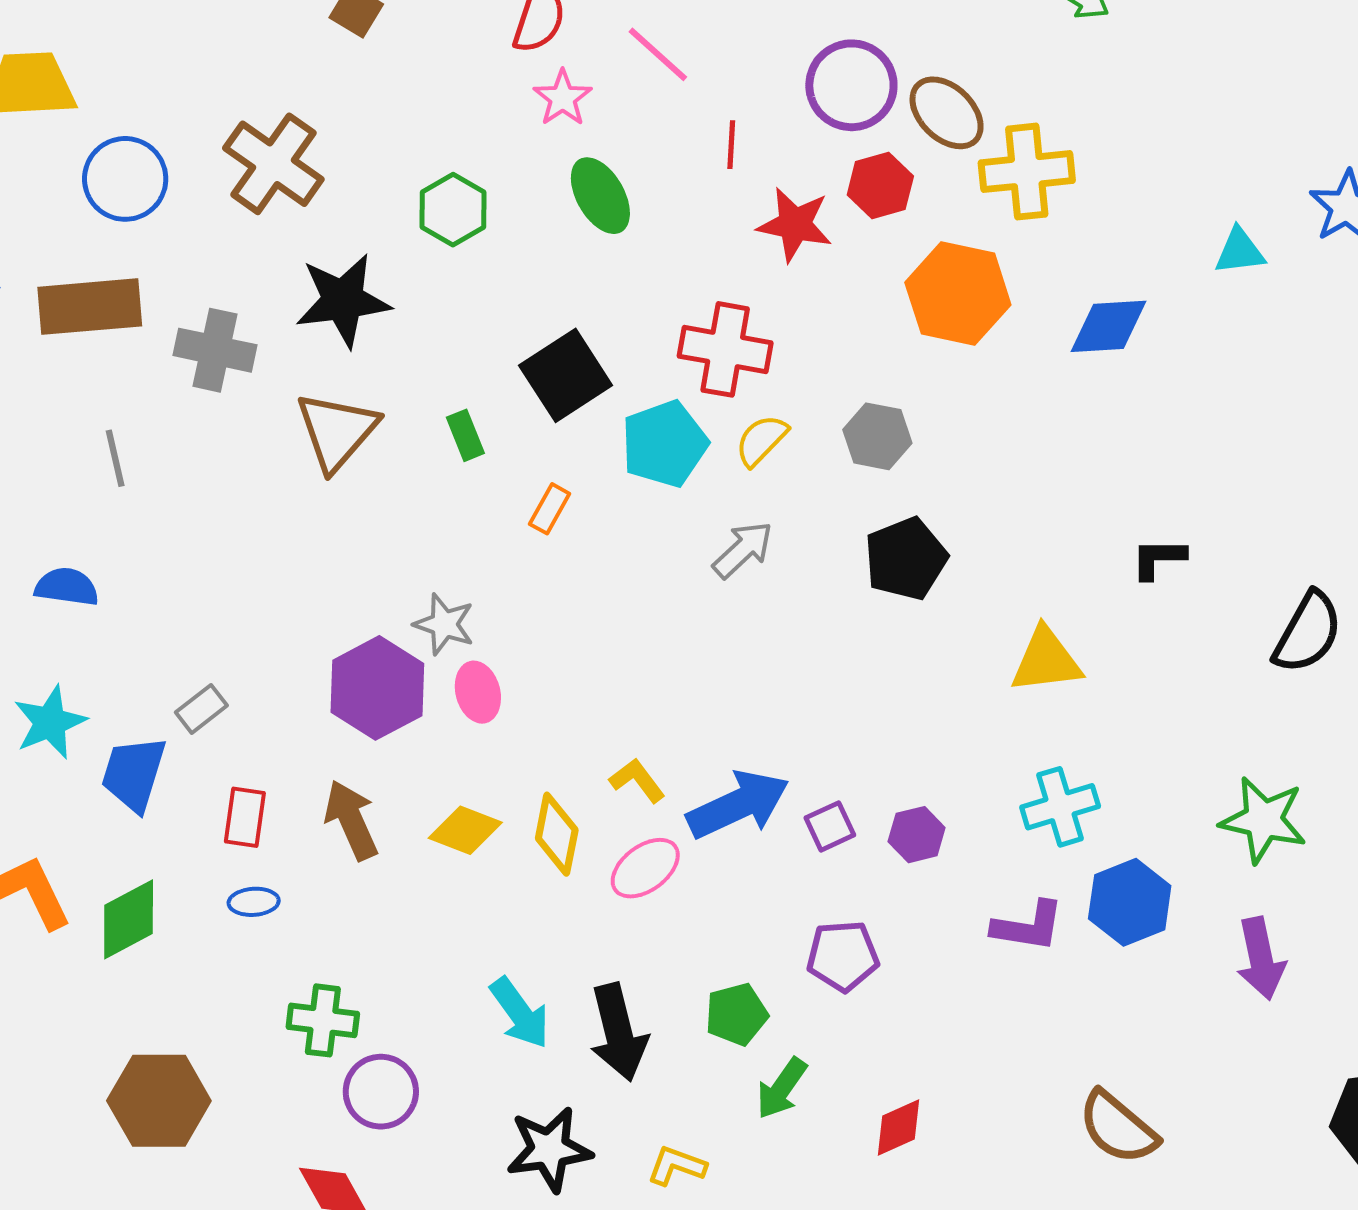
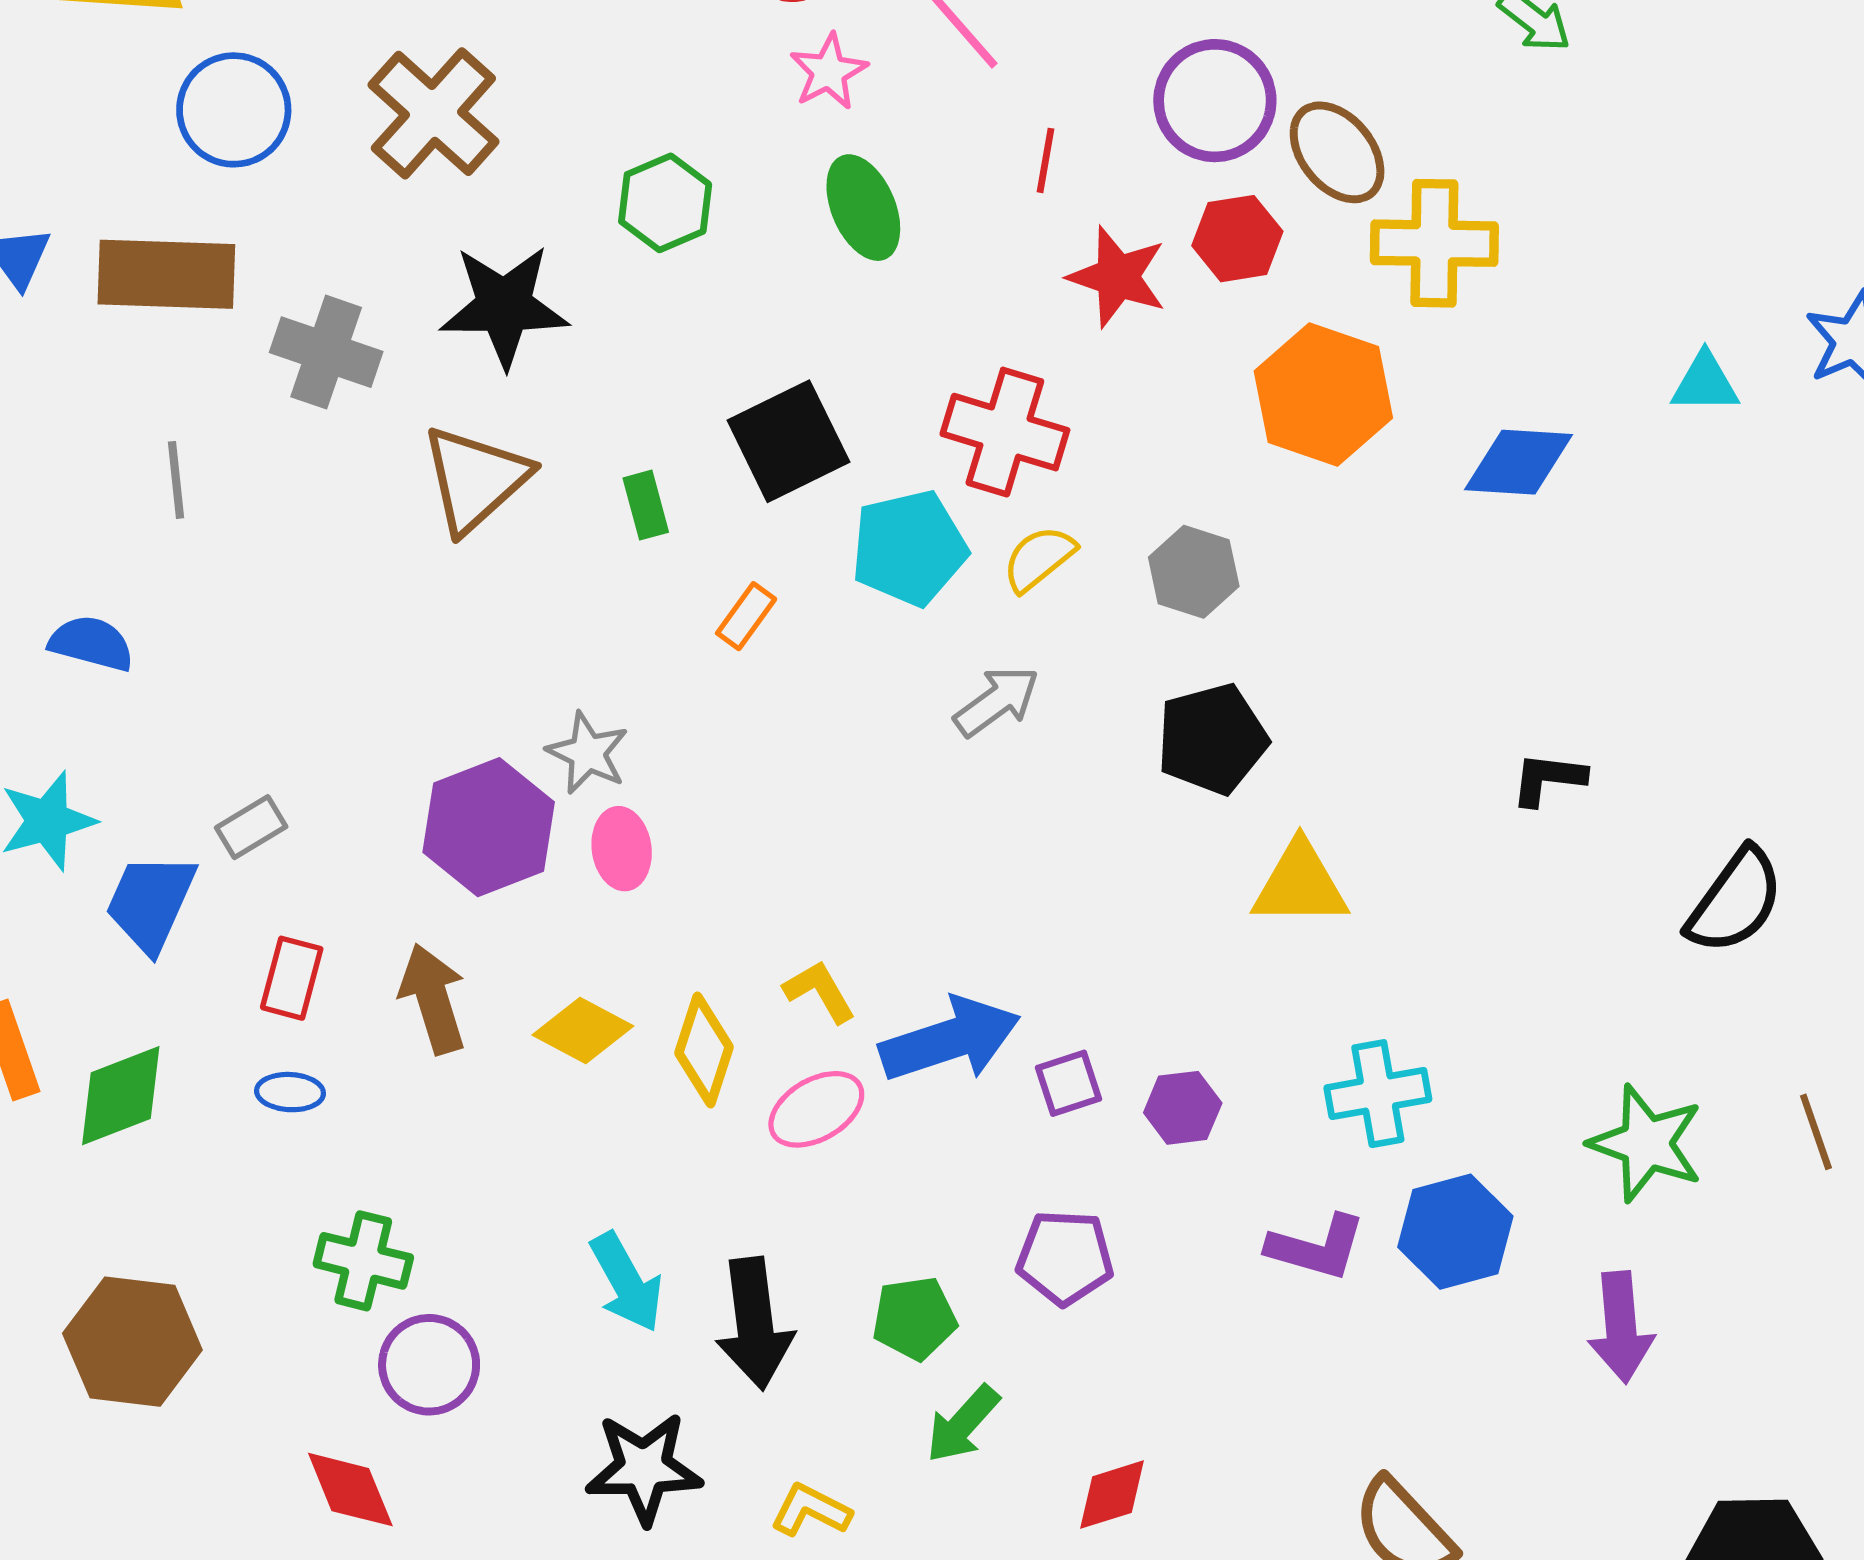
yellow triangle: (1046, 660) -> (1300, 884), moved

